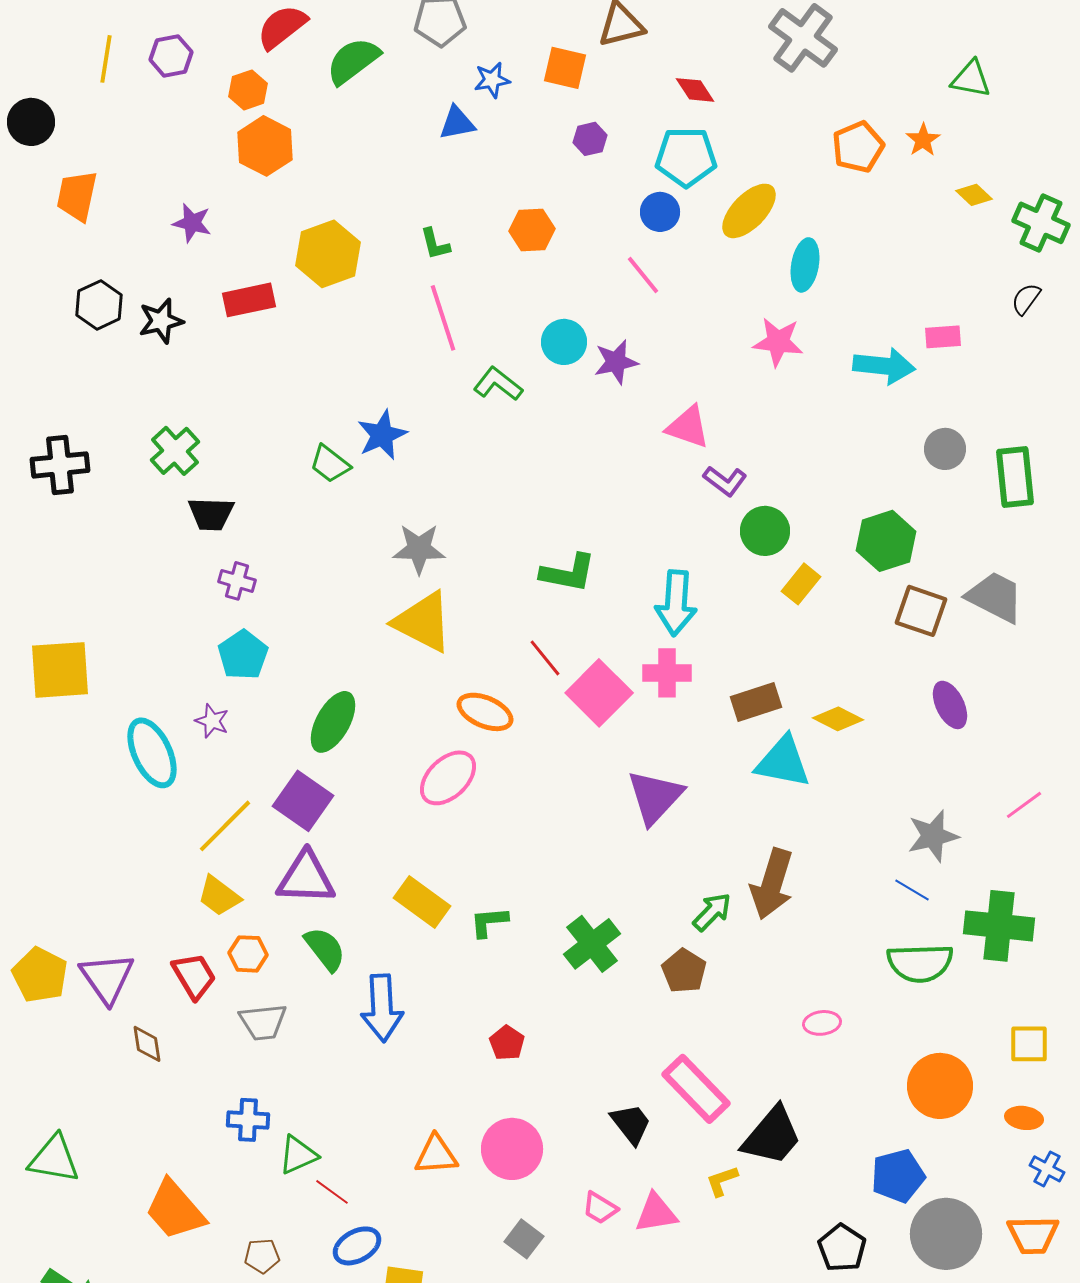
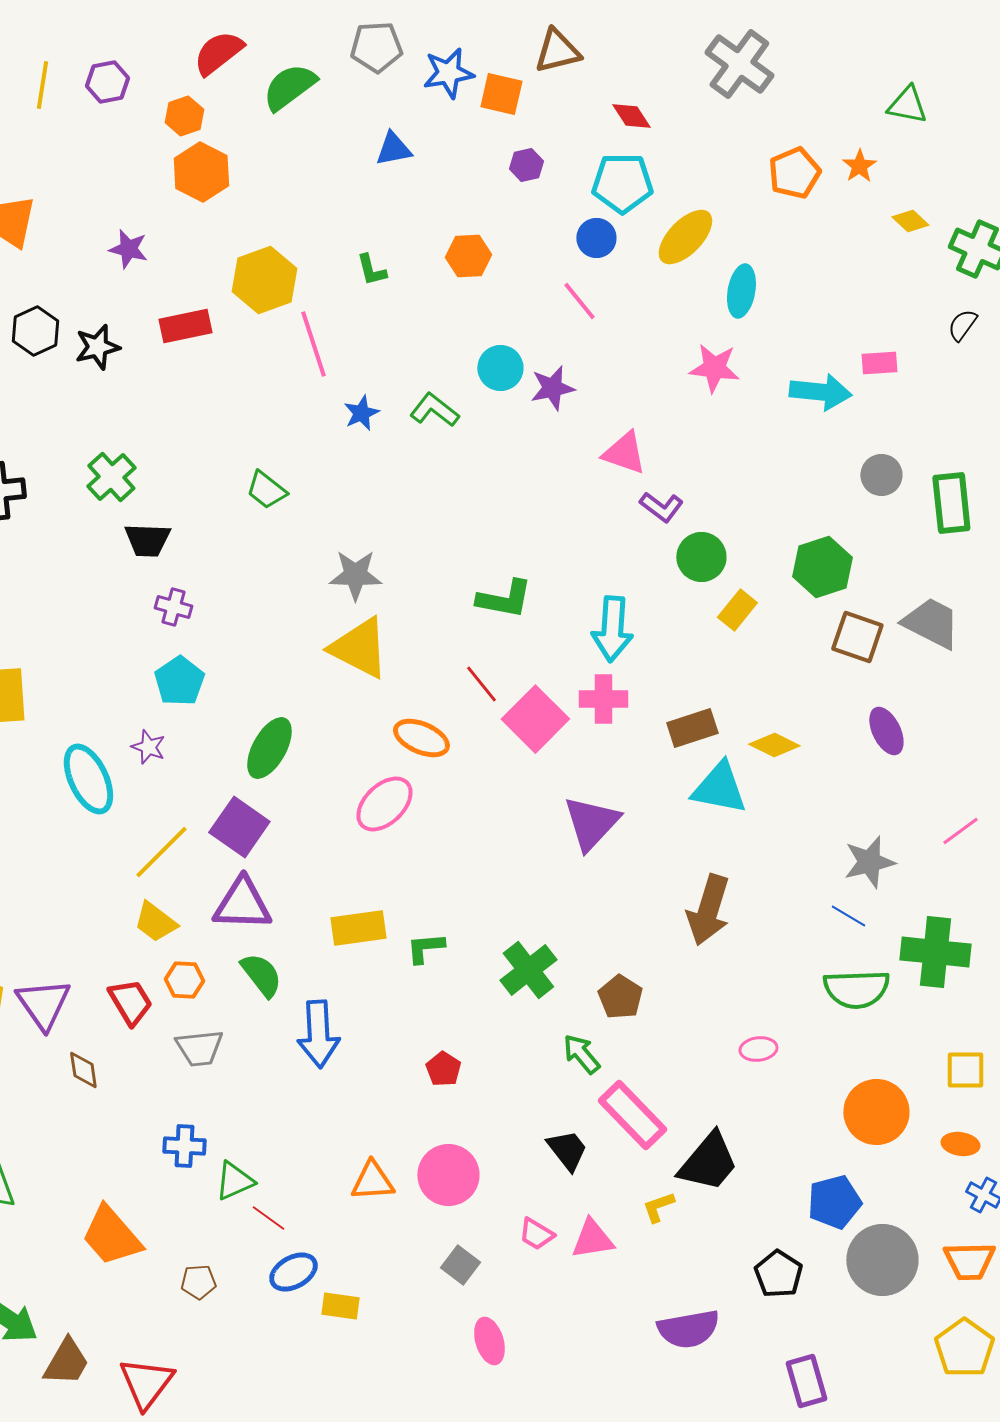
blue star: (492, 80) -> (448, 73), moved, size x1.4
pink line: (443, 318) -> (313, 344), moved
blue star: (382, 435) -> (361, 413), moved, size x0.7
yellow rectangle: (422, 902) -> (358, 928), turned -44
green arrow: (712, 912) -> (581, 1054), moved, turned -84

